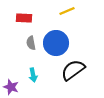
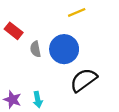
red rectangle: (24, 18) -> (14, 31), moved, turned 35
cyan arrow: (33, 75) -> (38, 100), moved

